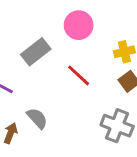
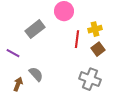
red line: (79, 75) -> (77, 39), moved, turned 54

